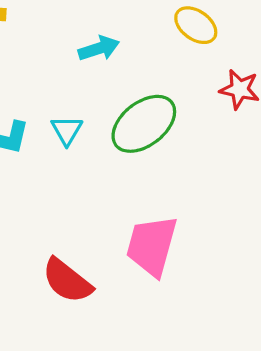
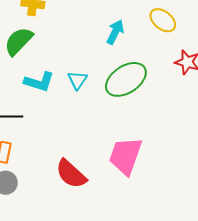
cyan arrow: (99, 48) -> (115, 32), moved, turned -50

